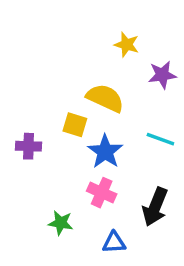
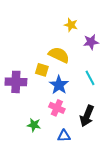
cyan line: (160, 139) -> (90, 78), turned 42
purple cross: (29, 146) -> (16, 82), size x1.5

